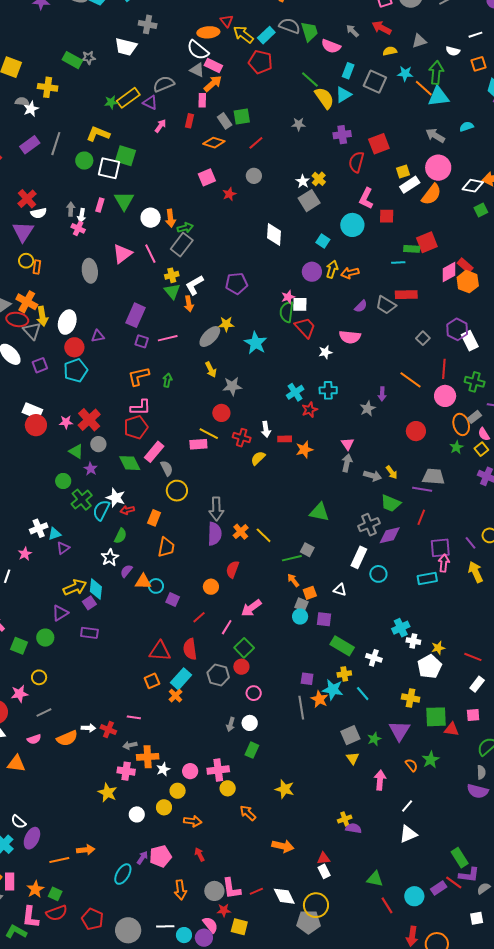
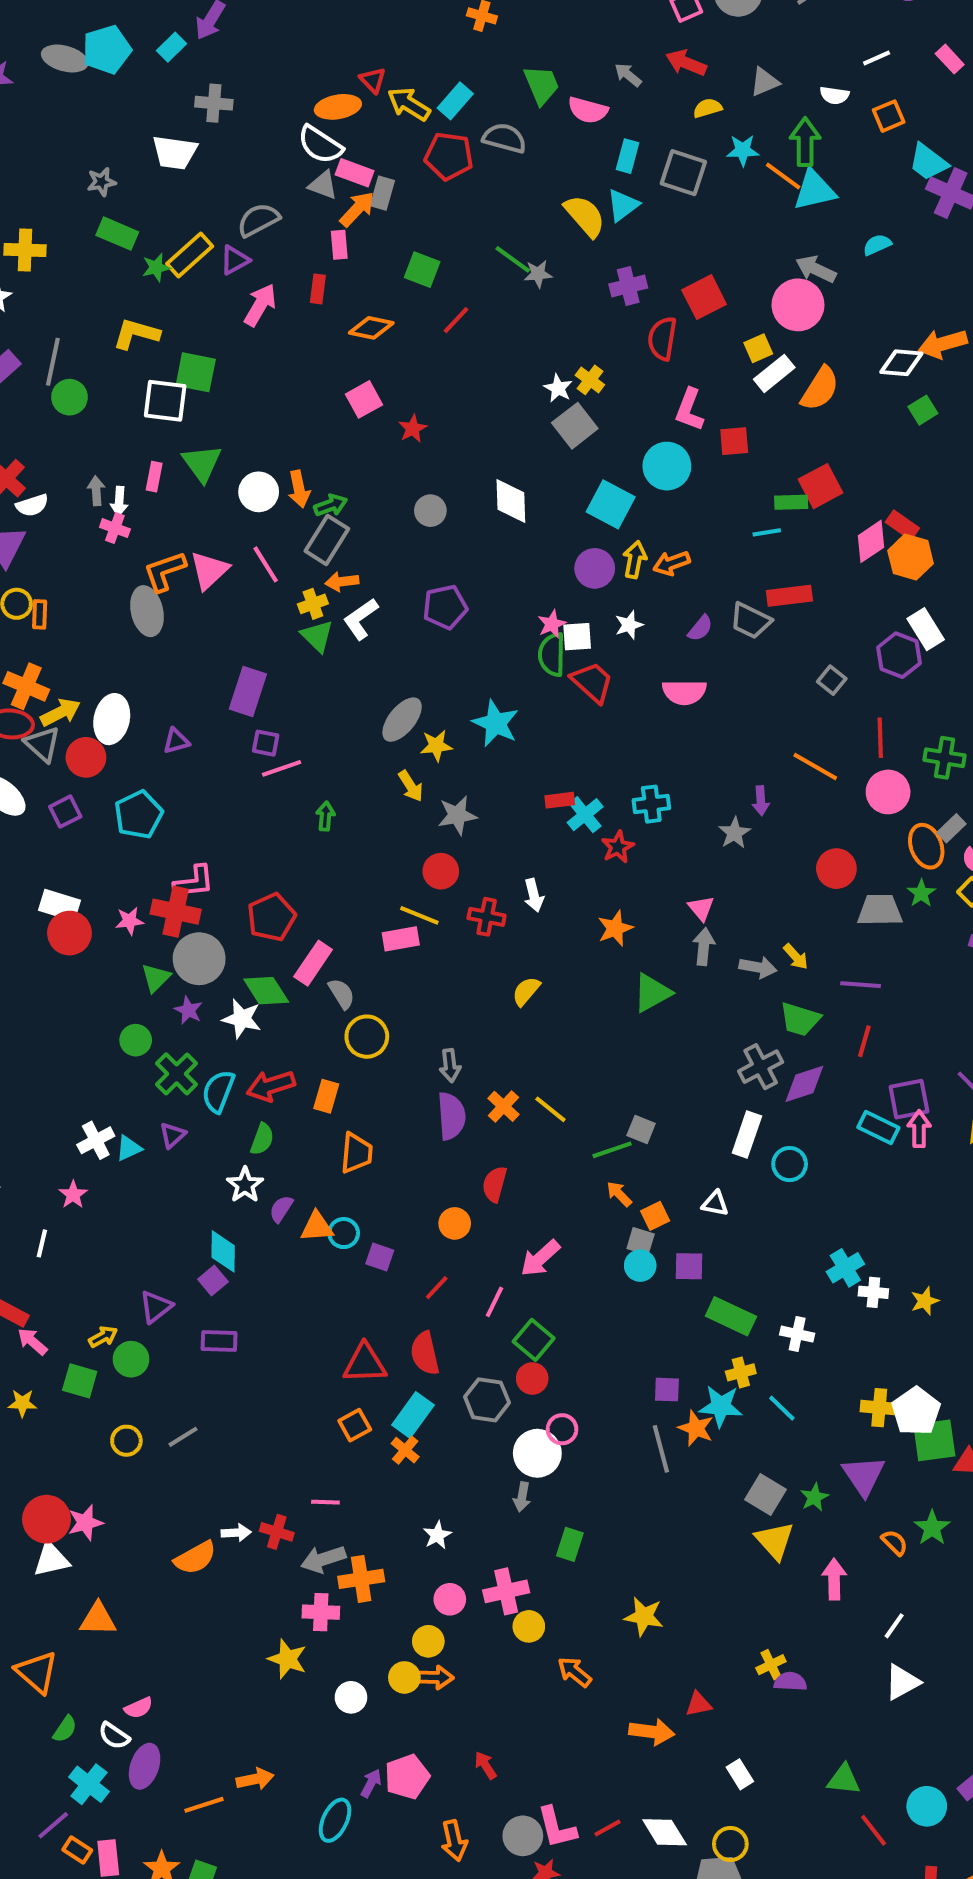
gray semicircle: (290, 26) -> (504, 138), moved
green rectangle: (72, 60) -> (117, 234), moved
green line: (310, 80) -> (513, 259), moved
purple triangle: (150, 103) -> (235, 260), turned -49
green square: (242, 116) -> (422, 270), turned 36
gray rectangle: (225, 121) -> (382, 193), moved, turned 56
pink arrow: (160, 126) -> (260, 305), size x1.5
green circle: (84, 161) -> (69, 397), moved
pink circle: (438, 168) -> (798, 305), moved
gray circle: (254, 176) -> (430, 511), moved
cyan square: (323, 241) -> (611, 504), size x1.6
orange arrow: (189, 304) -> (342, 582), moved, turned 98
yellow arrow: (42, 316) -> (61, 712), turned -102
yellow star: (226, 324) -> (436, 746), moved
pink line: (168, 338) -> (282, 768), moved
white rectangle: (470, 341) -> (926, 629), moved
red circle: (74, 347) -> (86, 757), moved
white star: (325, 352) -> (629, 625), moved
orange L-shape: (139, 376) -> (165, 571), moved
pink L-shape: (141, 407) -> (194, 882), moved
red cross: (89, 420) -> (176, 912), turned -30
red rectangle: (285, 439) -> (560, 800), moved
gray circle: (98, 444) -> (199, 959), size x1.6
green triangle: (76, 451) -> (156, 978), turned 49
yellow semicircle: (258, 458) -> (526, 991), moved
gray trapezoid: (434, 477) -> (880, 910), moved
white star: (116, 498) -> (242, 1019), moved
gray arrow: (216, 509) -> (450, 1065), size x0.7
red arrow: (127, 510) -> (271, 1086), size x1.6
green triangle: (319, 512) -> (652, 993), moved, turned -35
purple triangle: (63, 548) -> (173, 1135), moved
cyan rectangle: (427, 578) -> (878, 1128), moved, turned 42
yellow arrow: (75, 587) -> (103, 1337), moved, size x0.6
white pentagon: (430, 667) -> (916, 1411), moved
pink star: (19, 694) -> (85, 1523), moved
gray line: (44, 713) -> (183, 1437), moved
white circle: (250, 723) -> (537, 1453), moved, size x1.5
gray square: (350, 735) -> (765, 1495), turned -30
pink semicircle: (34, 739) -> (139, 1708), moved
gray arrow: (130, 745) -> (323, 1559), size x1.5
yellow triangle: (353, 758) -> (775, 1541), size x1.5
white star: (163, 769) -> (437, 1535), moved
orange arrow: (193, 821) -> (435, 1677), moved
red triangle: (323, 858) -> (699, 1704), moved
yellow circle: (316, 905) -> (730, 1844), size x0.7

